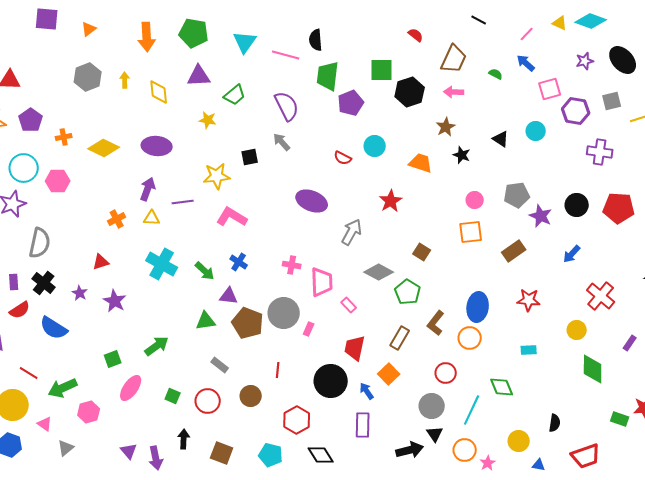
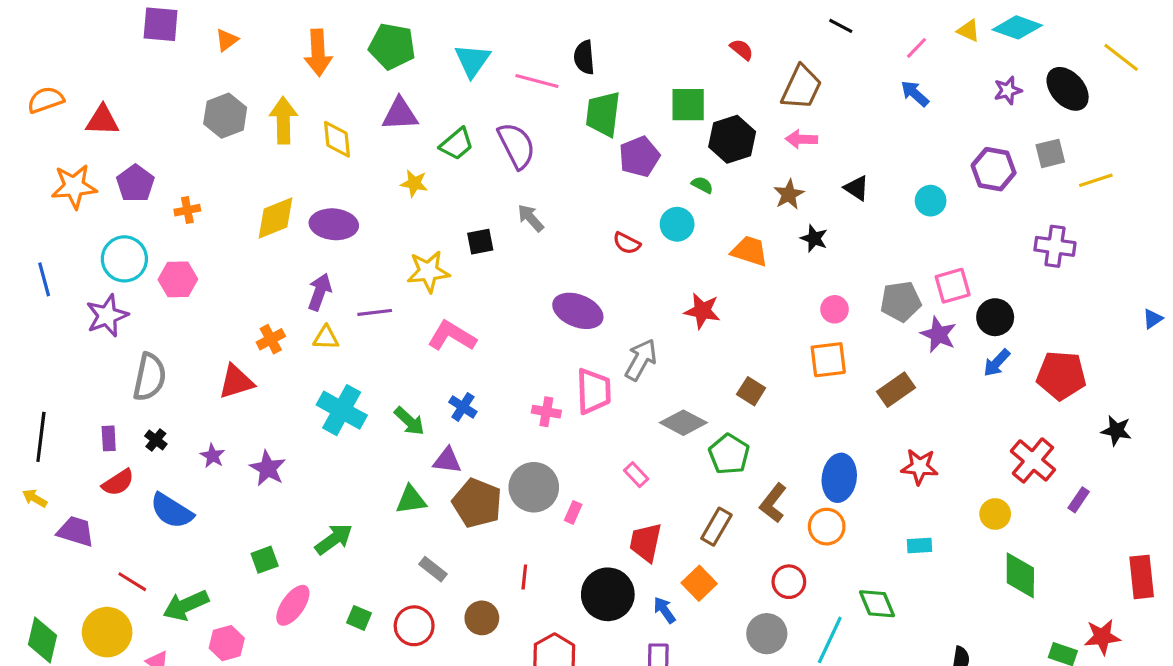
green semicircle: (496, 74) -> (702, 185), moved
yellow arrow: (125, 80) -> (283, 120), size x1.8
pink square: (550, 89) -> (953, 286), moved
purple semicircle: (287, 106) -> (516, 146), moved
black triangle: (501, 139) -> (857, 188), moved
yellow diamond: (104, 148) -> (276, 218), moved, turned -48
purple cross: (600, 152) -> (1055, 246), moved
red star: (391, 201) -> (702, 311), turned -30
red pentagon: (619, 208) -> (1061, 375), moved
blue arrow: (572, 254) -> (997, 363), moved
red triangle: (101, 262) -> (236, 382), moved, size x1.4
pink trapezoid: (322, 282) -> (594, 391), moved
black cross: (44, 283) -> (156, 440), size x0.6
purple rectangle: (630, 343) -> (1079, 500), moved

